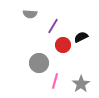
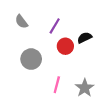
gray semicircle: (30, 14) -> (22, 22), moved, turned 48
gray circle: (39, 63) -> (31, 59), moved

